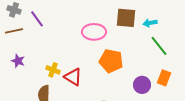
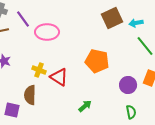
brown square: (126, 18) -> (112, 18), turned -30
pink ellipse: (94, 32) -> (47, 32), moved

